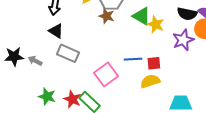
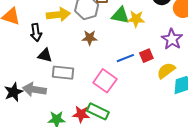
brown star: (107, 16) -> (90, 38), moved
purple star: (183, 40) -> (172, 39), moved
gray arrow: (35, 61) -> (34, 90), size x1.6
yellow semicircle: (150, 81) -> (166, 71), moved

